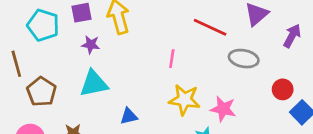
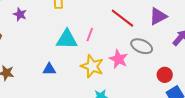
purple star: (91, 45) -> (20, 14), moved
cyan triangle: (94, 84) -> (67, 39), moved
pink star: (223, 109) -> (119, 59), moved

